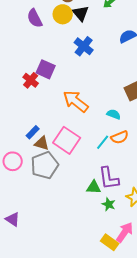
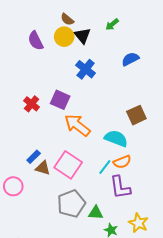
purple square: (46, 69) -> (60, 100), moved
cyan semicircle: (114, 114) -> (116, 138), size x1.6
gray pentagon: (45, 165) -> (71, 204), moved
purple L-shape: (109, 178) -> (120, 187), moved

